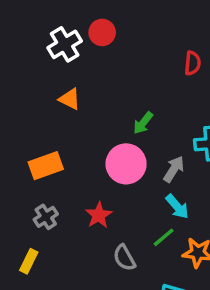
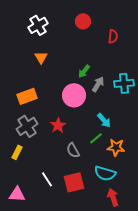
red circle: (102, 32) -> (83, 21), moved
orange triangle: (70, 99) -> (41, 57), turned 32
gray arrow: (174, 169) -> (98, 84), moved
gray cross: (46, 217) -> (27, 126), size x1.5

